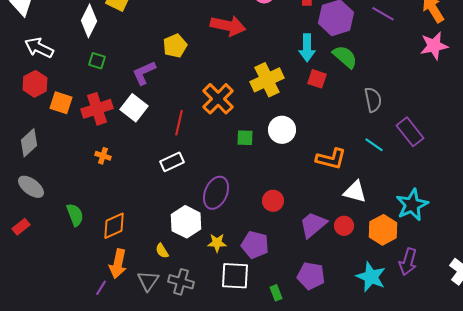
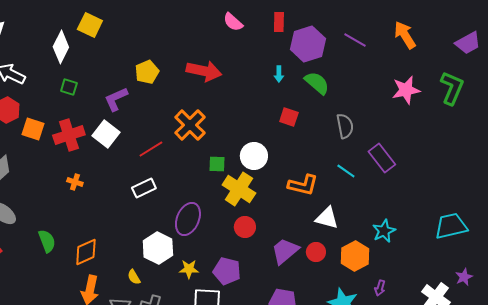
red arrow: (228, 26) -> (204, 71), moved
pink star: (434, 46) -> (406, 90), moved
cyan arrow: (307, 48) -> (279, 74), size x0.6
red square: (317, 79) -> (289, 117), moved
yellow cross: (267, 80) -> (239, 189), moved, turned -32
red line: (179, 123) -> (151, 149), turned 45
cyan star: (412, 205) -> (384, 231), size x0.7
purple arrow: (408, 262) -> (380, 288), size x0.6

